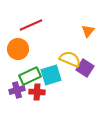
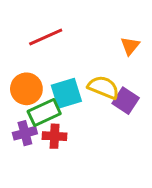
orange circle: (18, 49) -> (26, 89), moved
cyan square: (51, 75) -> (66, 93), moved

